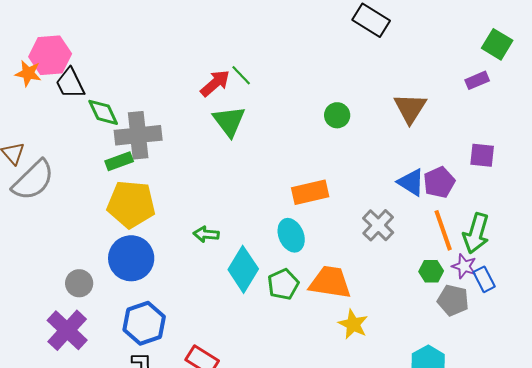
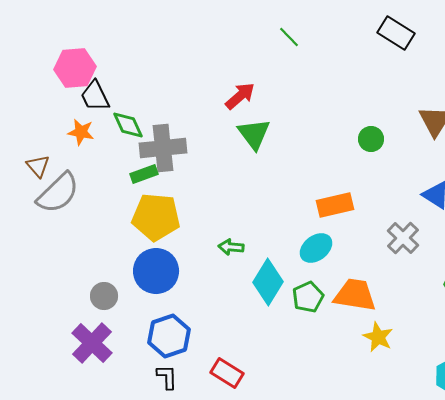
orange star: (28, 73) -> (81, 132), moved
green line: (241, 75) -> (289, 37), moved
green circle: (337, 115) -> (371, 139), moved
cyan ellipse: (291, 235) -> (316, 248), turned 76

